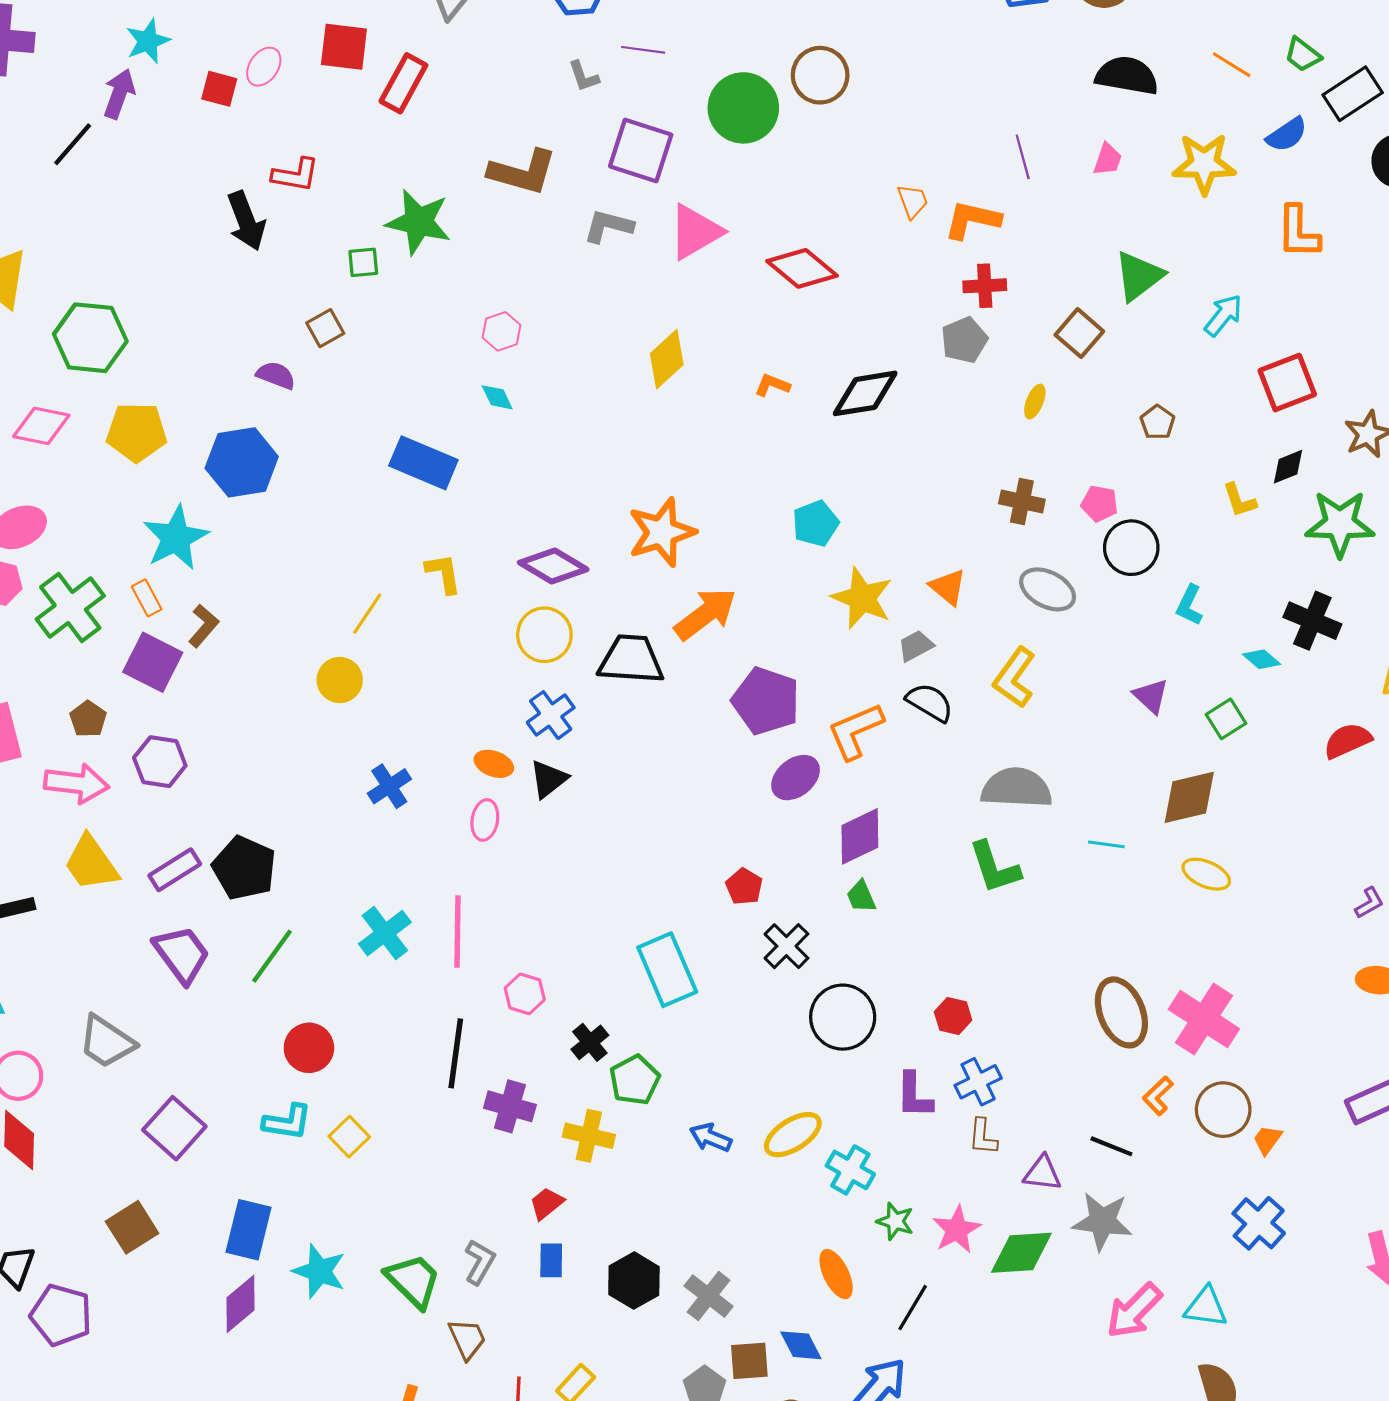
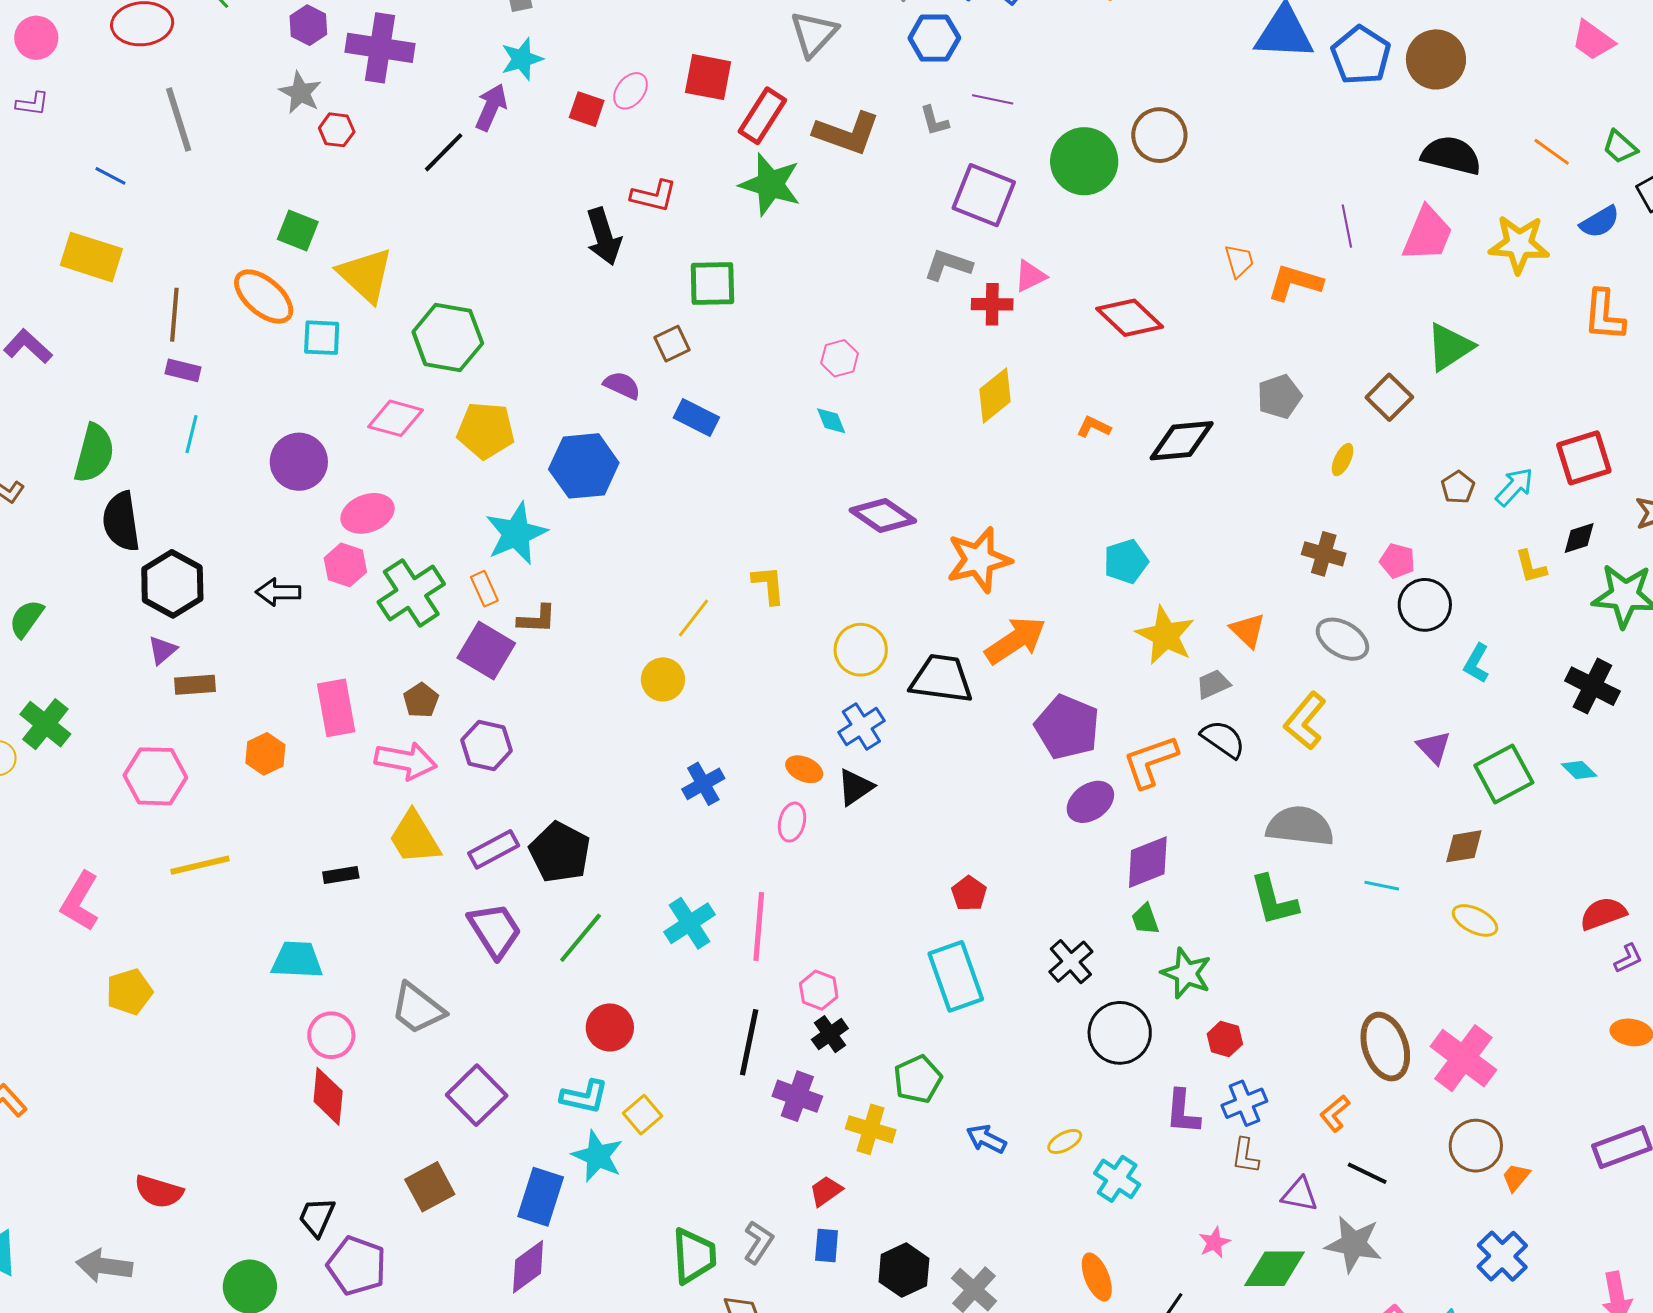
pink trapezoid: (1108, 159) -> (1428, 234), size x1.8
brown L-shape: (523, 172) -> (847, 133), moved
green star: (418, 222) -> (770, 184), moved
pink triangle: (695, 232) -> (1030, 276), size x0.6
green square: (363, 262) -> (712, 284), size x1.6
red cross: (985, 286) -> (992, 304), moved
cyan arrow: (1223, 315) -> (1514, 487), moved
blue rectangle: (423, 463) -> (696, 418), moved, size x0.7
purple diamond: (553, 566) -> (883, 515), moved
brown L-shape: (204, 626) -> (537, 619), turned 48
cyan diamond: (1261, 659) -> (1579, 770), moved
green square: (1226, 719) -> (1504, 774), size x1.5
red semicircle: (1347, 741) -> (1603, 914), moved
brown diamond: (1189, 797) -> (1464, 846), size x0.7
red pentagon: (744, 887) -> (969, 893), moved
black cross: (590, 1042) -> (830, 1034), moved
orange L-shape: (1158, 1096) -> (1335, 1113), moved
yellow ellipse: (793, 1135) -> (1065, 1141), size x0.6
green star: (895, 1221) -> (1186, 973), moved, size x1.4
pink star: (957, 1230) -> (1214, 1242), size x0.7
cyan star: (319, 1271) -> (597, 1156), moved
green trapezoid: (413, 1281) -> (694, 1256), turned 38

